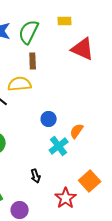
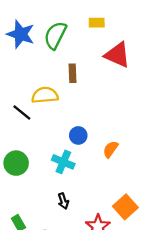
brown rectangle: (33, 61) -> (73, 73), moved
cyan cross: (59, 146) -> (63, 162), moved, turned -30

